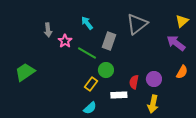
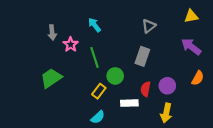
yellow triangle: (182, 21) -> (191, 16), moved, turned 32
gray triangle: (137, 24) -> (149, 26), size x0.6
gray rectangle: (109, 41) -> (142, 56), moved
green line: (87, 53) -> (95, 57), turned 42
green trapezoid: (25, 72) -> (51, 78), moved

